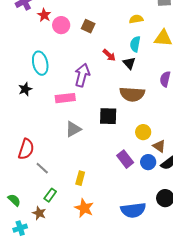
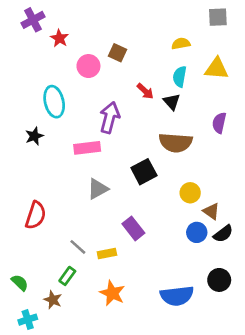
pink circle: (61, 25) -> (88, 66), moved
black square: (108, 116) -> (144, 172), turned -30
purple rectangle: (125, 159) -> (133, 228), moved
gray line: (42, 168) -> (78, 247), moved
yellow rectangle: (80, 178) -> (107, 254), turned 64

